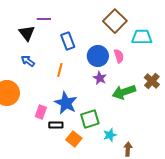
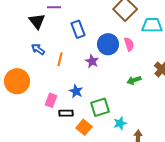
orange line: (60, 70) -> (60, 59), moved
purple star: (100, 78) -> (92, 61), moved
green arrow: (124, 92) -> (134, 80), size x0.6
blue star: (66, 103) -> (76, 91), size x0.6

